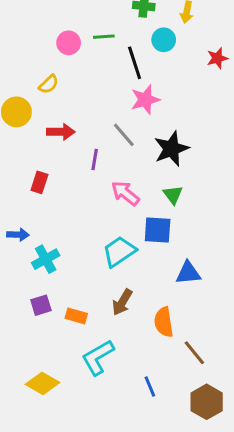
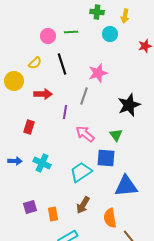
black line: (135, 63) -> (62, 64), moved
gray line: (124, 135) -> (84, 96), turned 60
black star: (171, 149) -> (129, 105), moved
cyan cross: (46, 259) -> (42, 163), moved, turned -36
blue triangle: (188, 273) -> (126, 186), size x1.4
orange rectangle: (76, 316) -> (53, 214), turned 64

